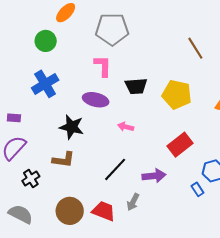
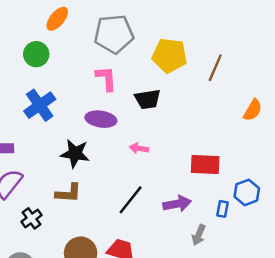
brown line: (195, 48) -> (215, 68), moved, turned 60
yellow pentagon: (177, 95) -> (169, 55), moved
red rectangle: (180, 145) -> (205, 164), turned 45
blue rectangle: (198, 189) -> (223, 209), moved, turned 48
gray arrow: (133, 202) -> (199, 235), moved

